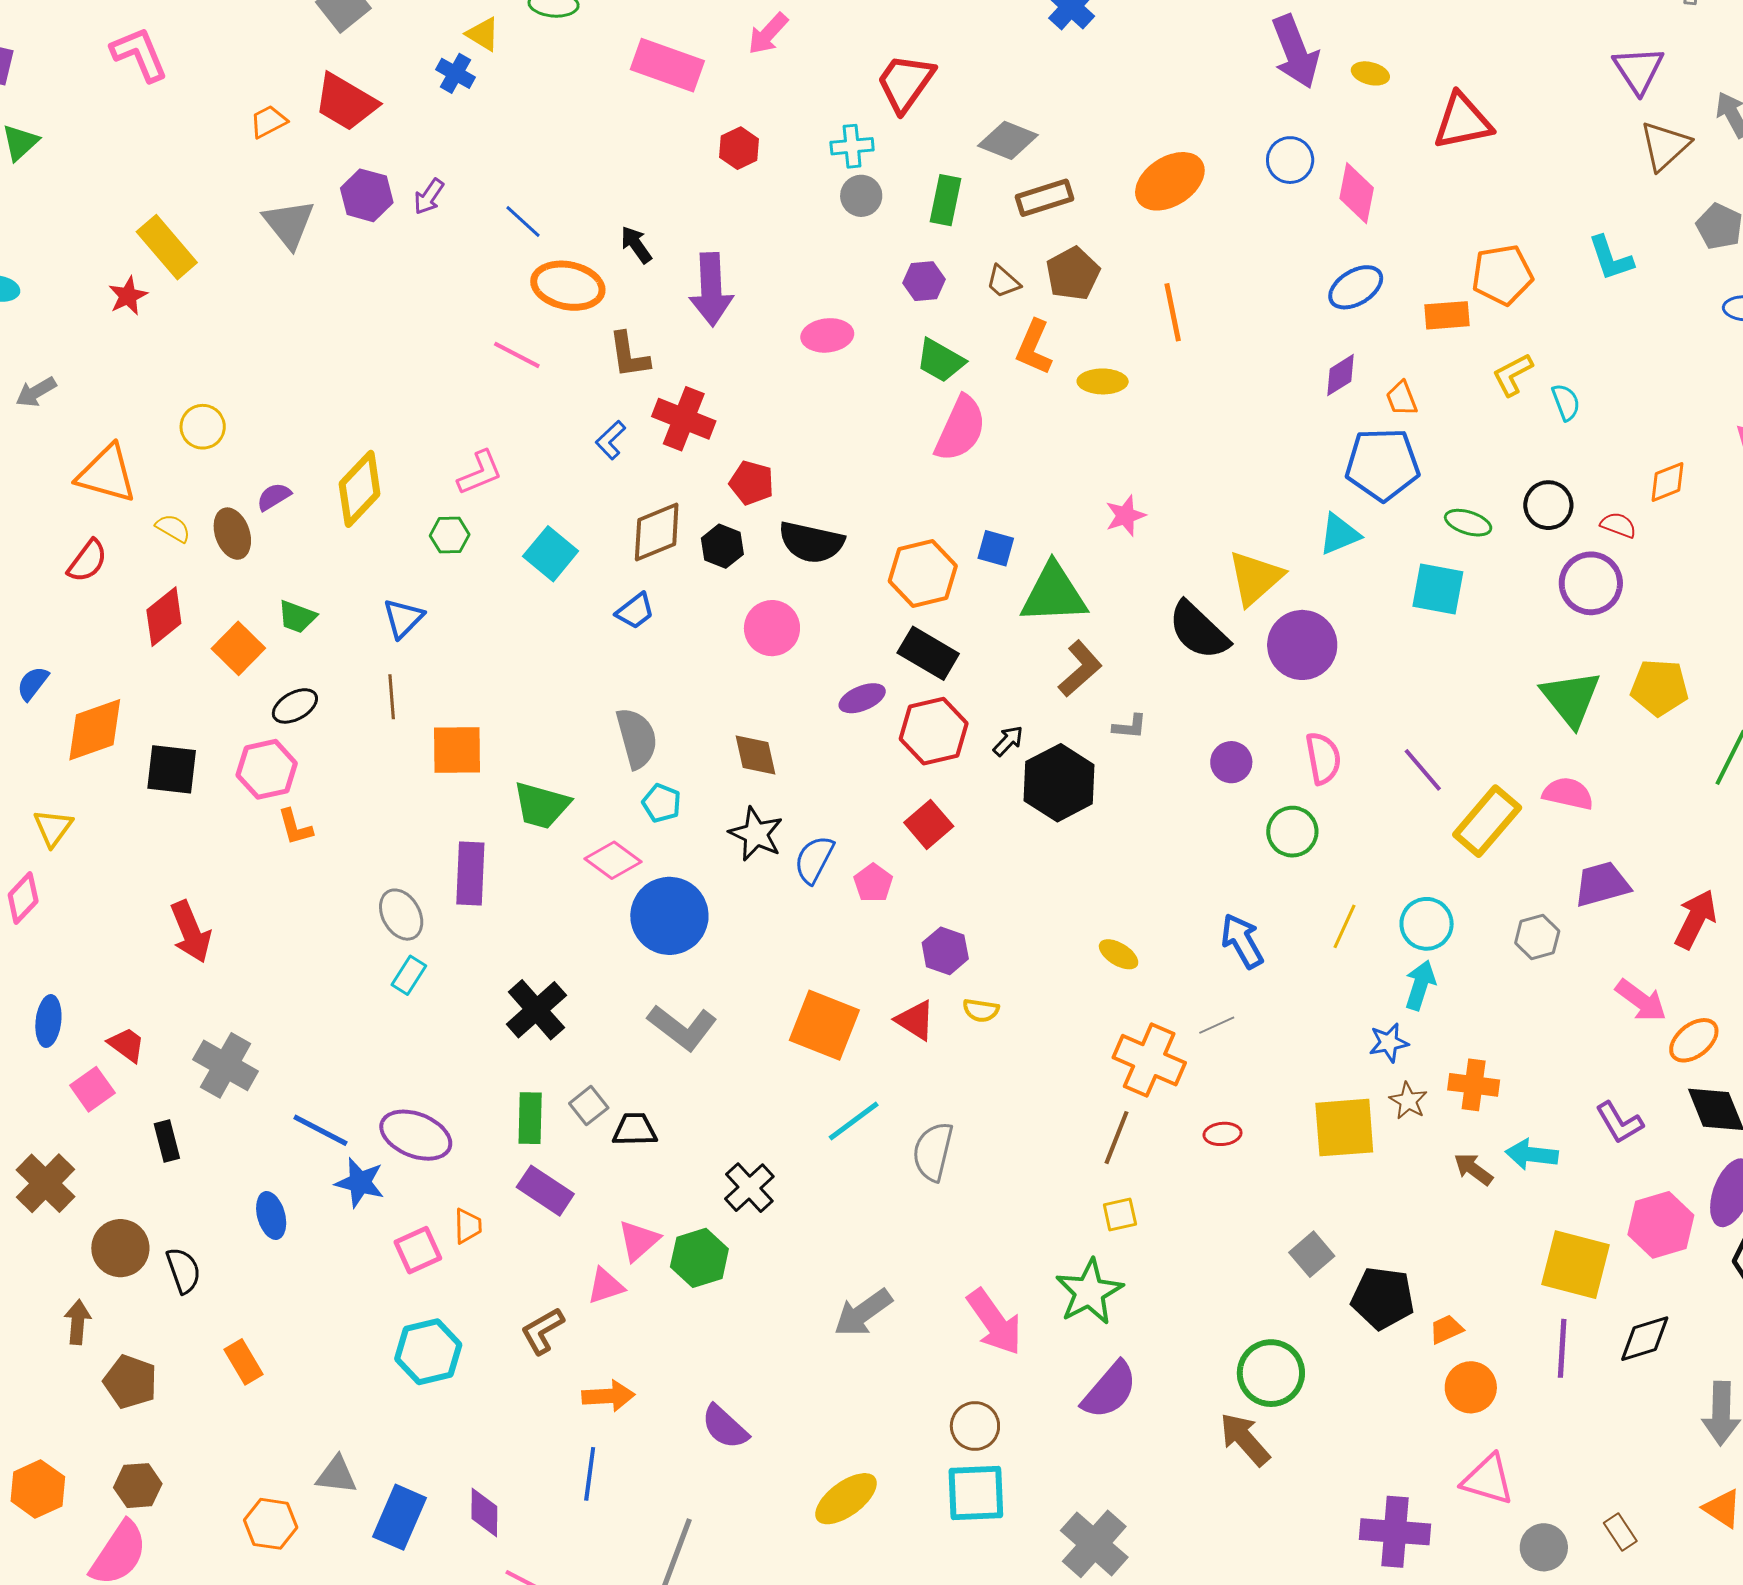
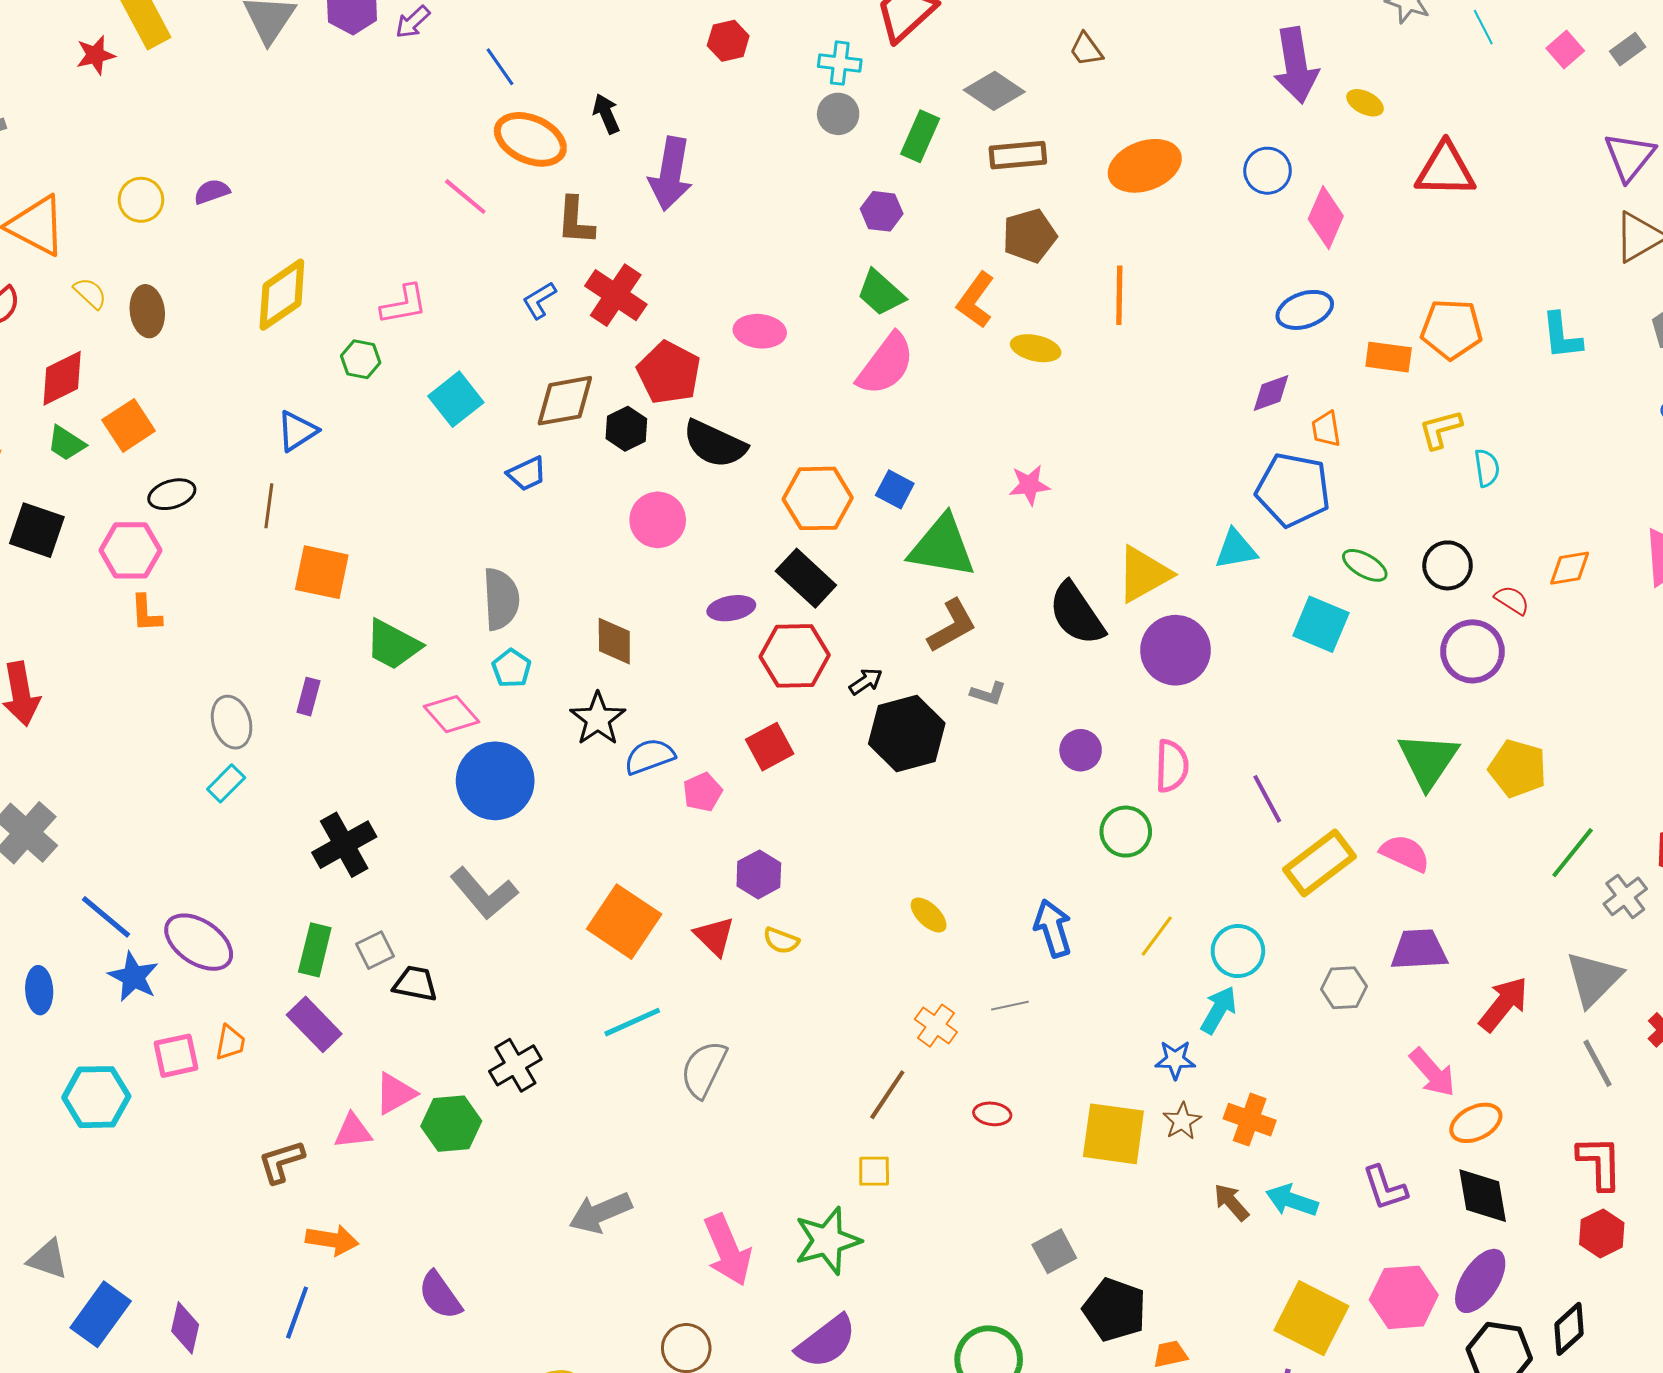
brown trapezoid: (1003, 282) -> (1086, 49), moved
pink ellipse: (827, 335) -> (760, 331), moved
red pentagon: (752, 483) -> (669, 373), size x1.4
purple semicircle: (274, 497) -> (212, 192), moved
green trapezoid: (297, 617) -> (66, 443), moved
blue semicircle: (814, 859) -> (649, 756), turned 30
purple rectangle: (470, 873) -> (308, 697), size x0.6
orange cross: (1149, 1060) -> (936, 1026), size x0.6
cyan hexagon: (428, 1352) -> (96, 1097), moved

